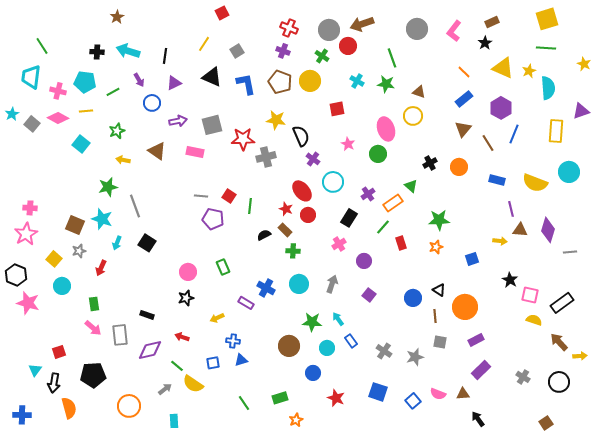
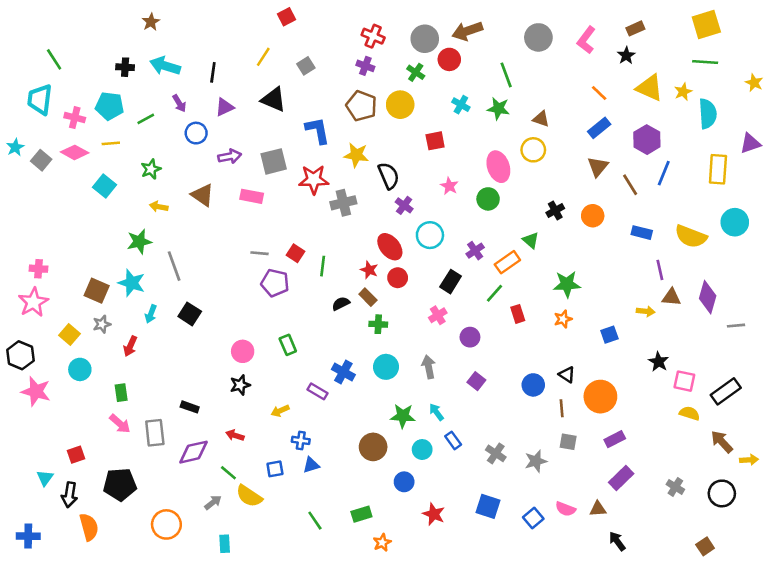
blue L-shape: (246, 84) -> (318, 130), moved
gray arrow: (332, 284) -> (429, 367), turned -30

